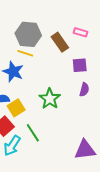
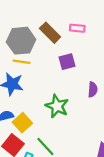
brown rectangle: (60, 42) -> (50, 33), moved
purple square: (80, 65) -> (67, 62), moved

